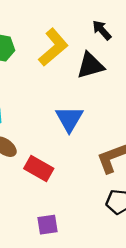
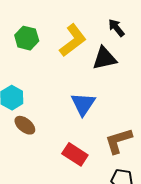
red rectangle: (39, 168) -> (75, 154), moved

